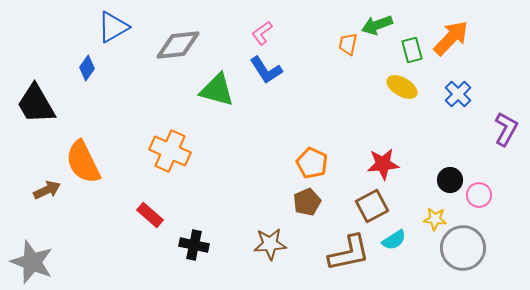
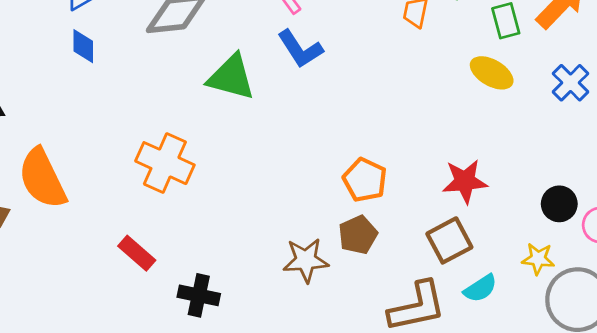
blue diamond: (87, 68) -> (83, 46), moved, turned -35
brown star: (270, 244) -> (306, 260), moved

